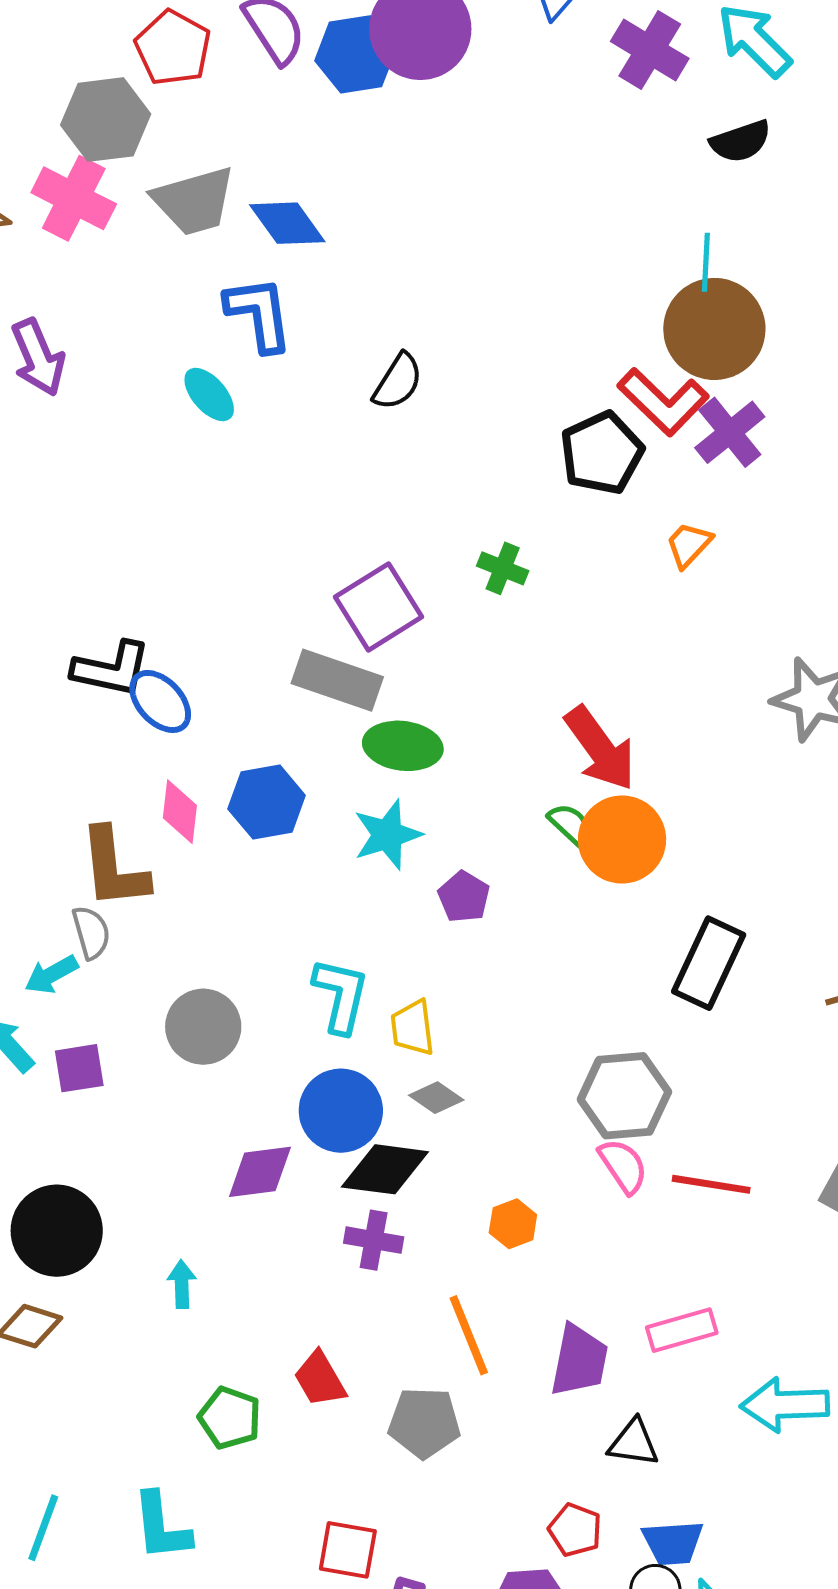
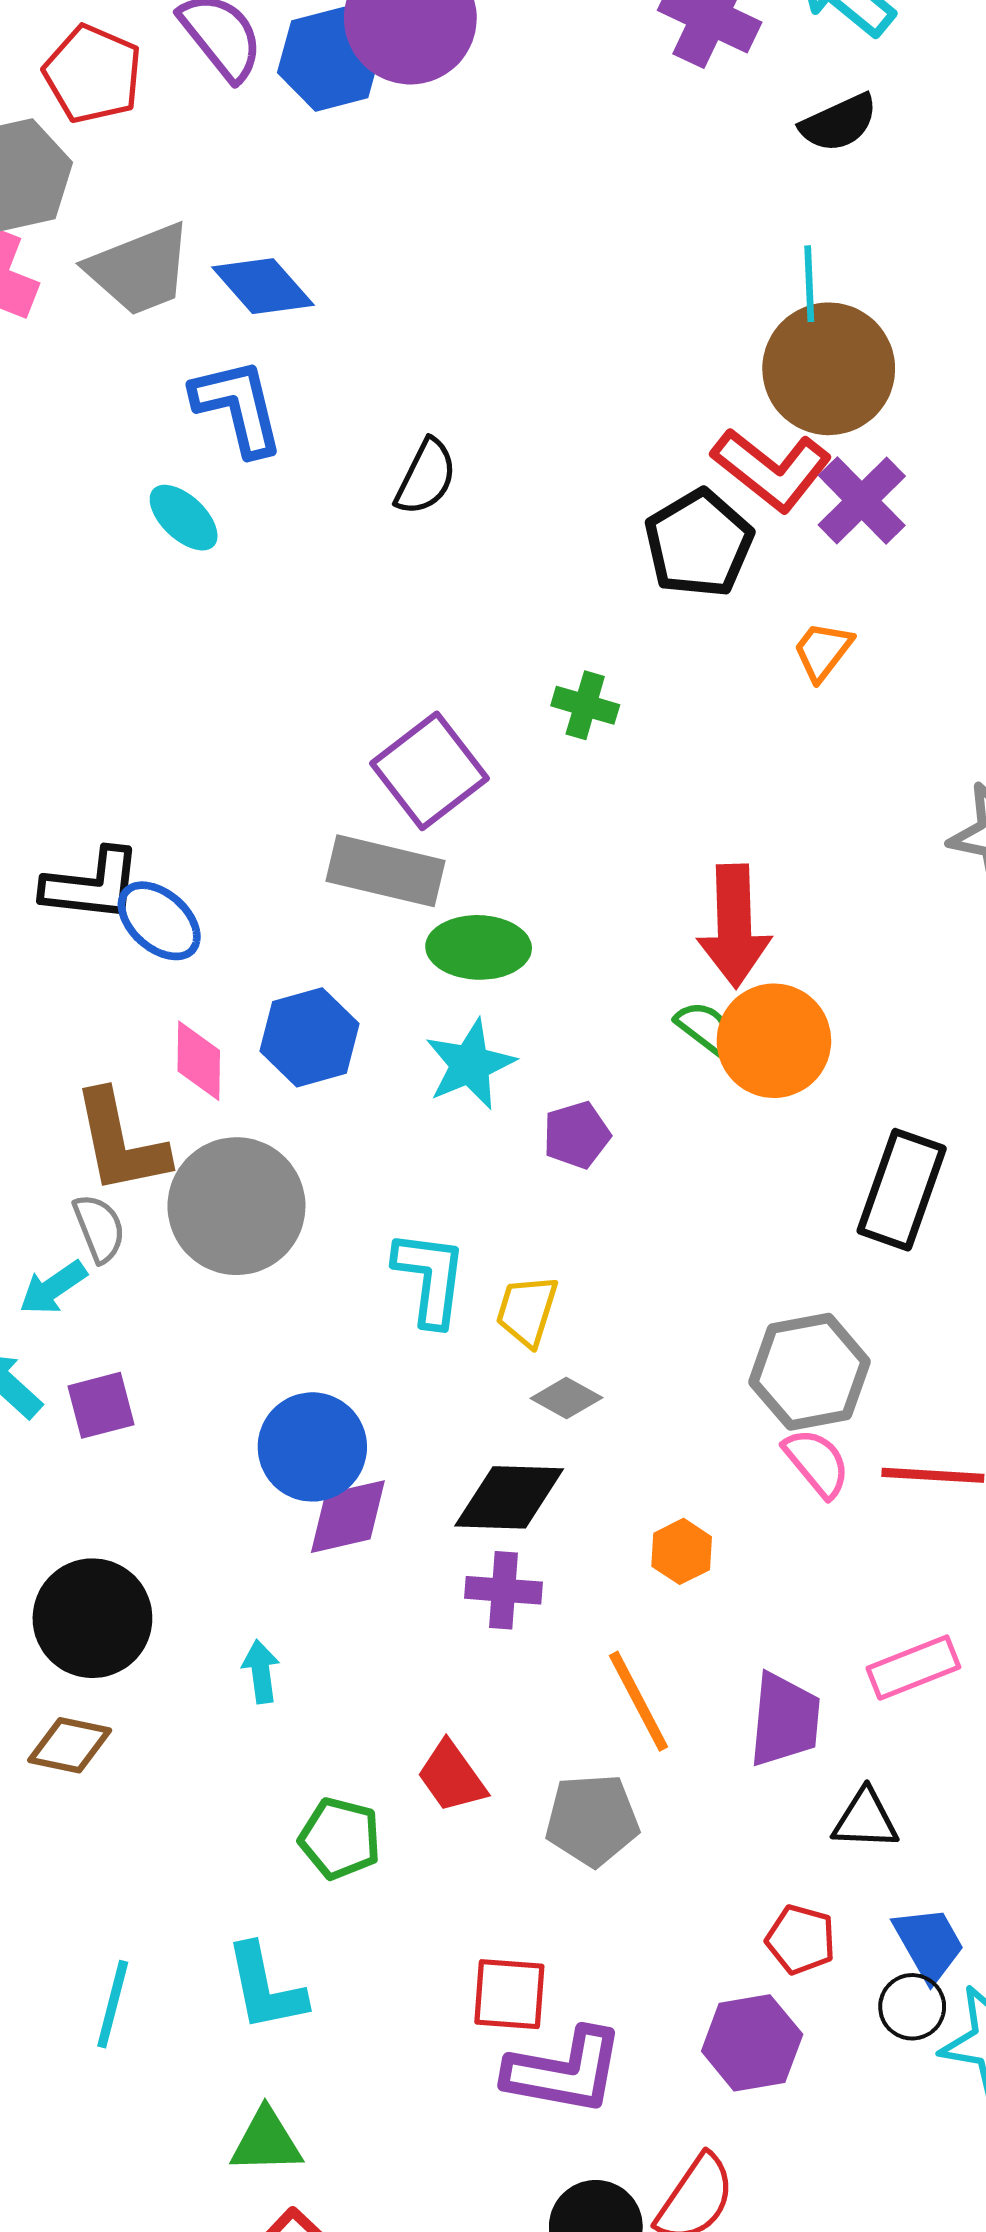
red arrow: (600, 749) -> (734, 926), turned 40
purple pentagon: (464, 897) -> (577, 1135), turned 30
gray circle: (203, 1027) -> (236, 1206), moved, size x1.4
yellow trapezoid: (413, 1028) -> (527, 1311), turned 30
blue circle: (341, 1111) -> (312, 1447), moved
blue trapezoid: (673, 1543) -> (929, 1944), turned -110

